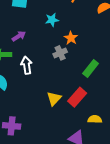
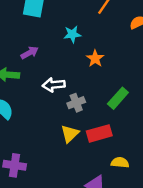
gray cross: (60, 53) -> (76, 103), moved
white arrow: (27, 65) -> (54, 85), moved, turned -90
red rectangle: (77, 97) -> (99, 133), turned 30

